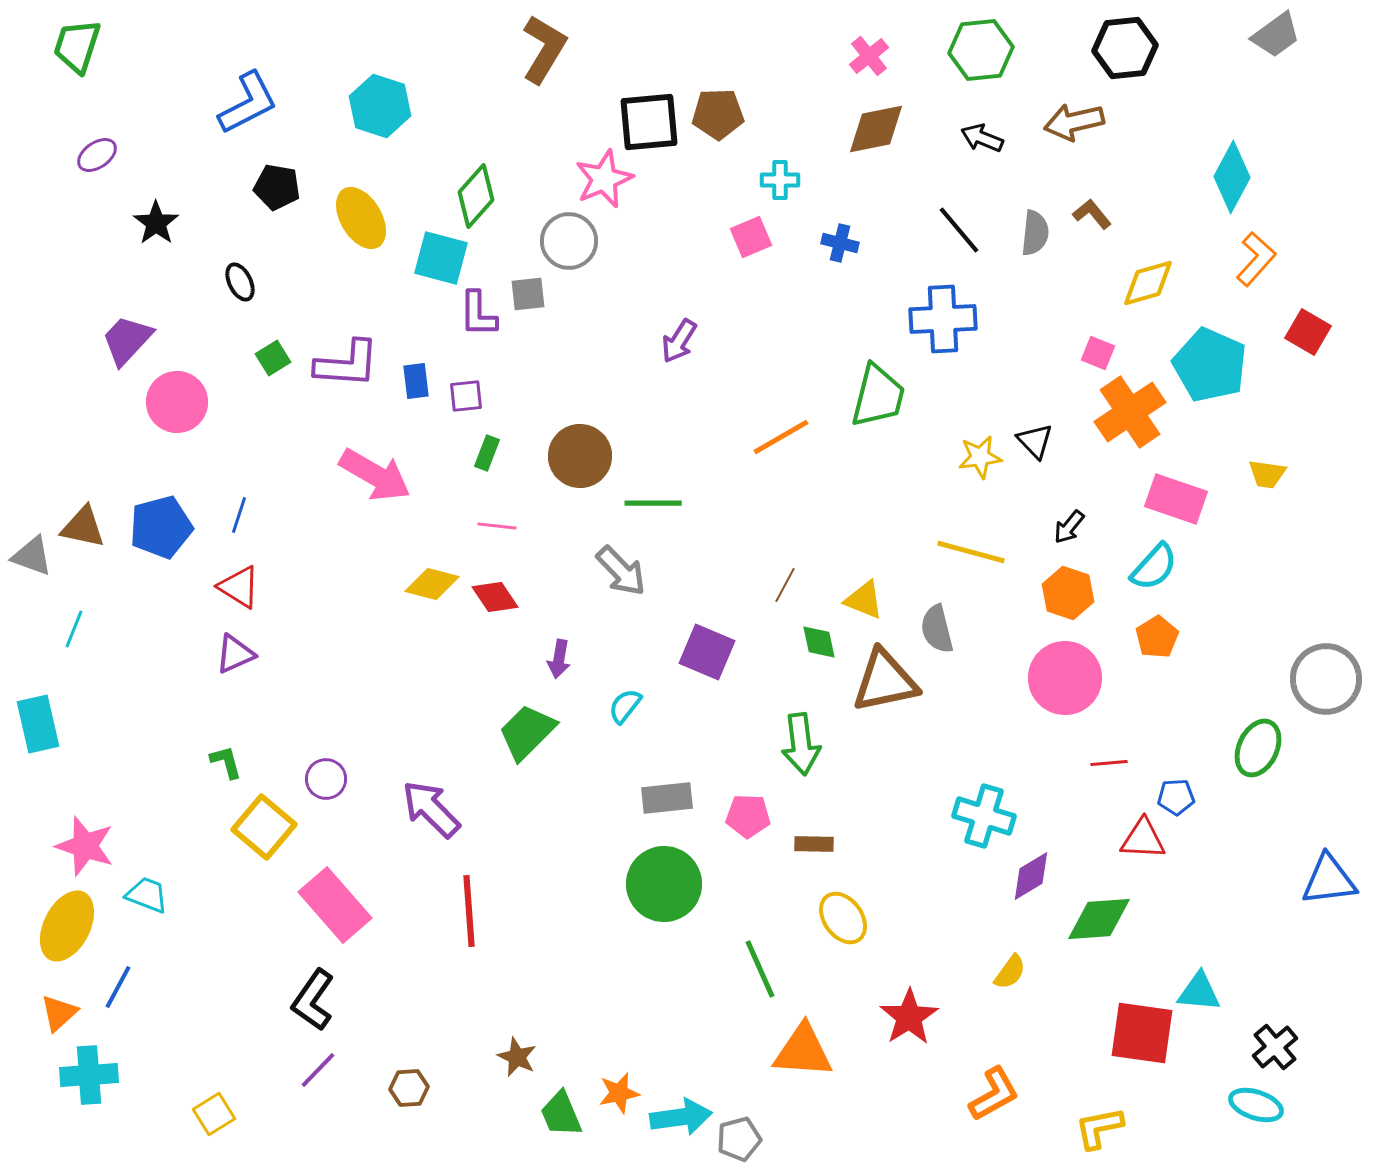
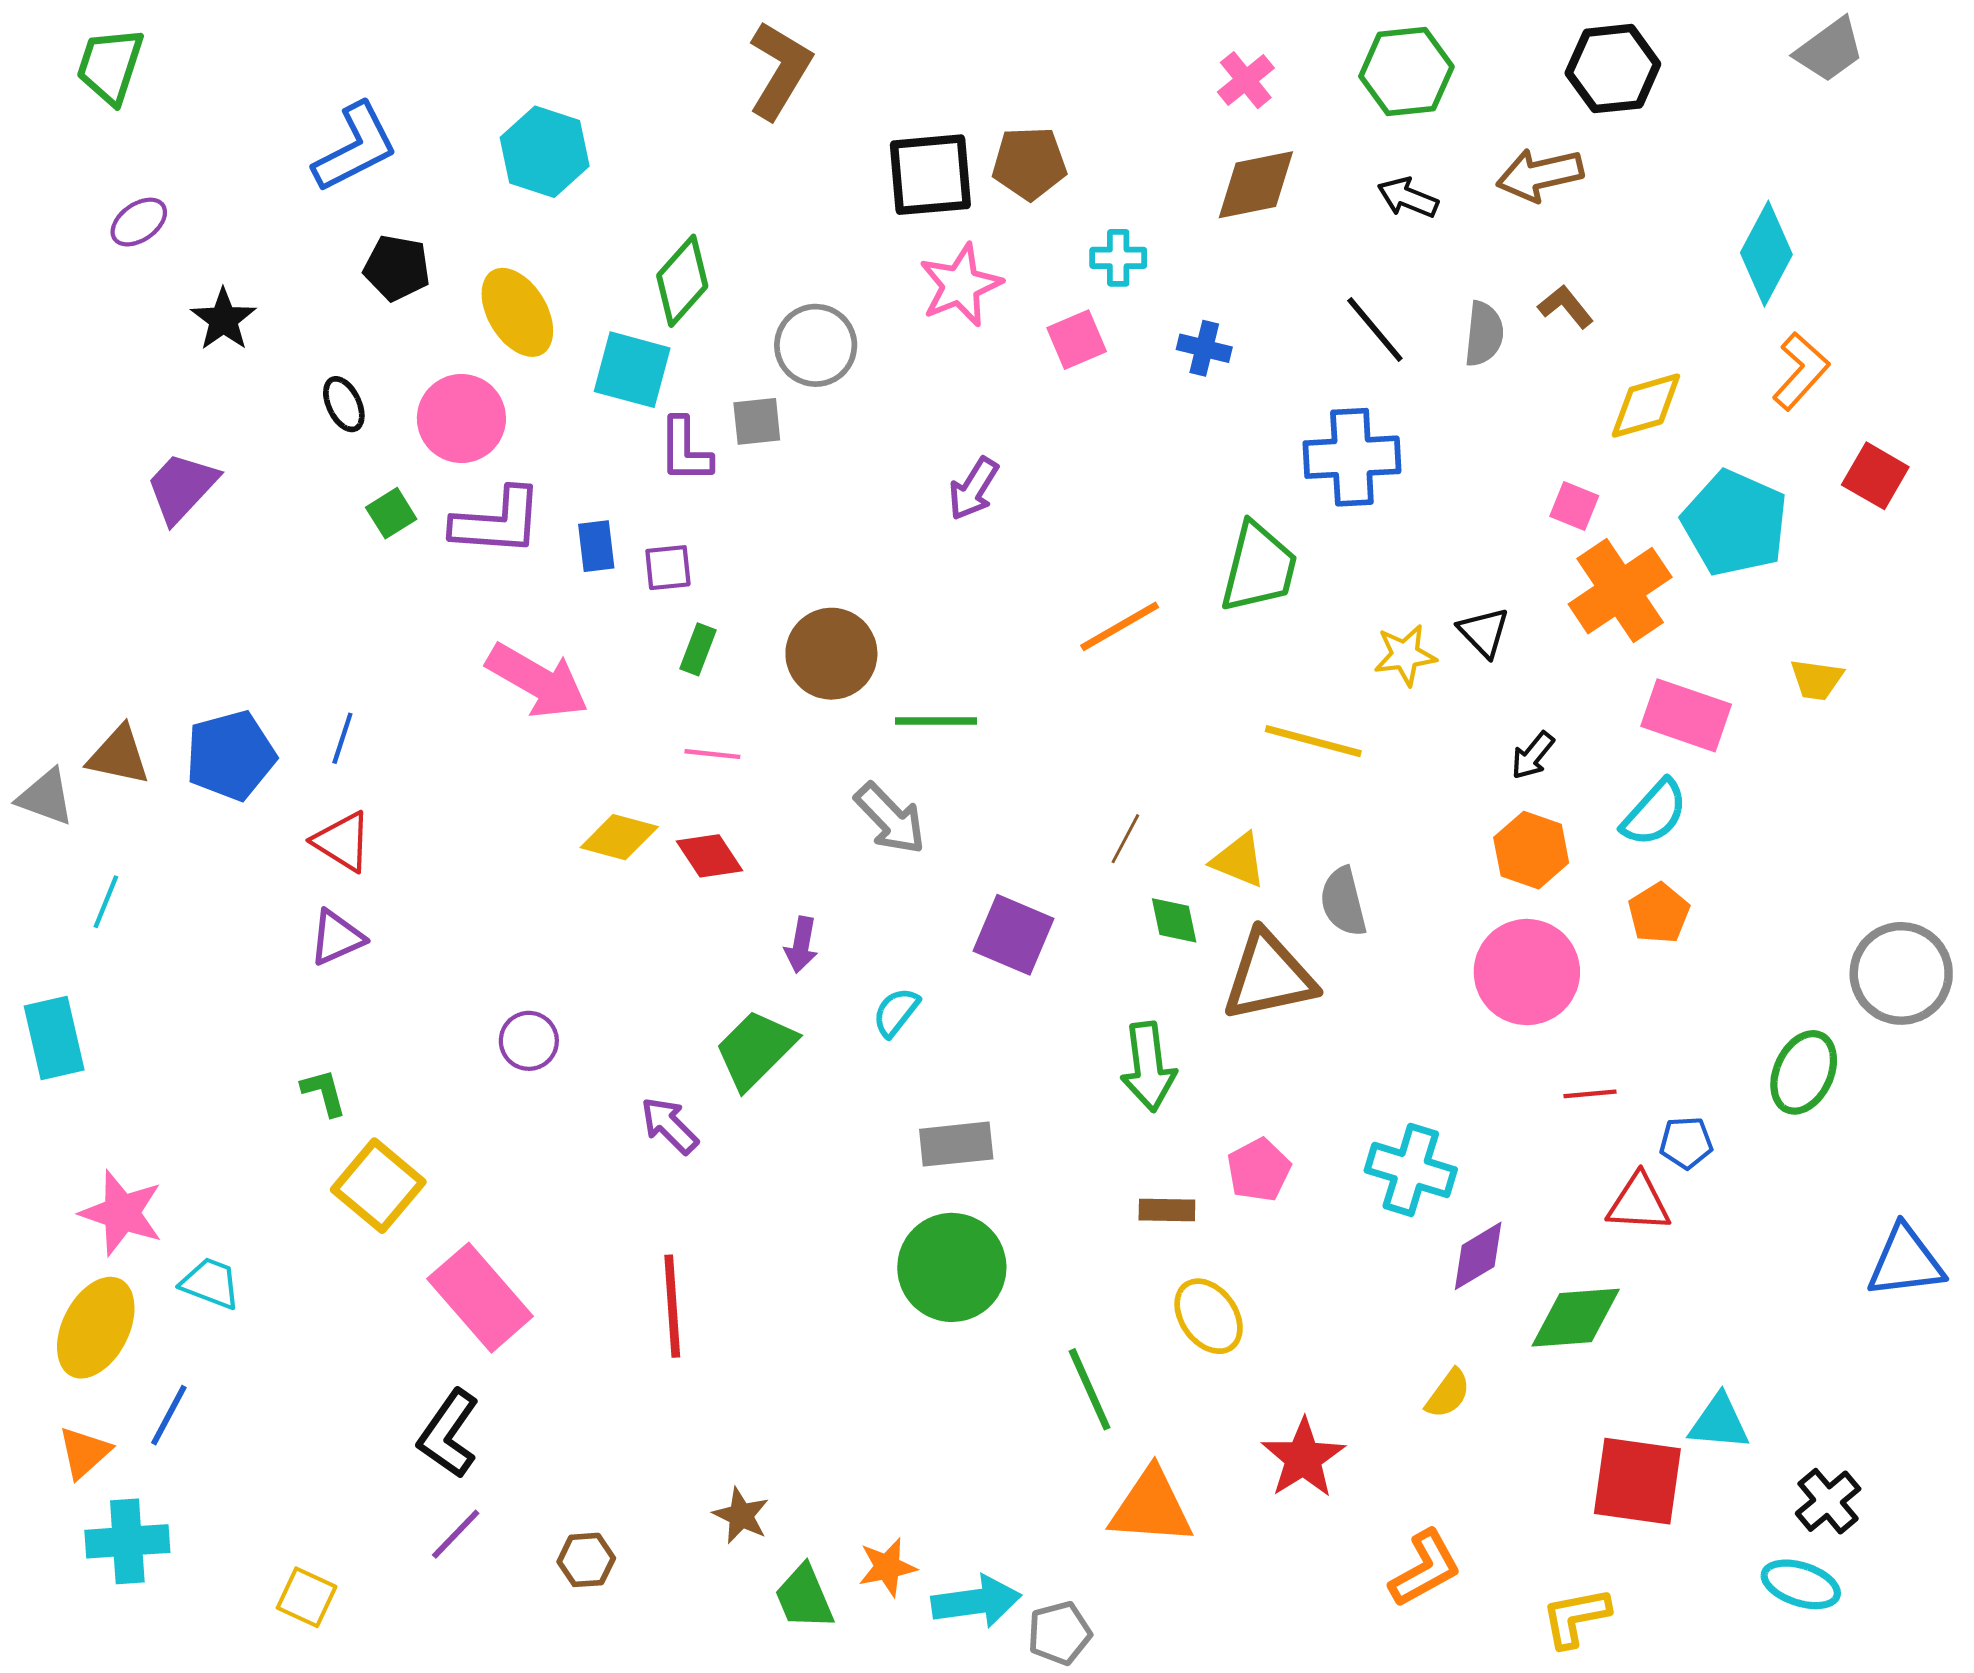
pink star: (604, 179) -> (960, 285), moved
pink circle: (177, 402) -> (461, 418), moved
yellow line: (971, 552) -> (1313, 741), moved
purple circle: (326, 779) -> (529, 1041), moved
purple arrow: (431, 809) -> (669, 1125), moved, size x0.7
pink pentagon: (748, 816) -> (1259, 1170), moved, turned -30
yellow square: (214, 1114) -> (307, 1597), turned -33

